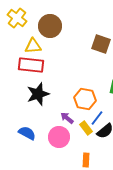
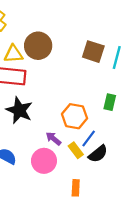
brown circle: (50, 26) -> (38, 46), moved
black star: (38, 94) -> (19, 110), turned -30

